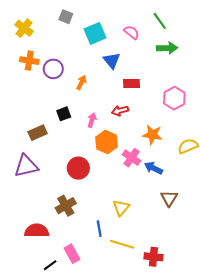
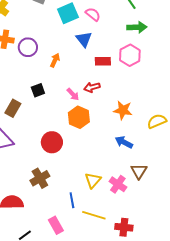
pink semicircle: (132, 32) -> (93, 14), moved
pink hexagon: (174, 98) -> (130, 55), moved
pink arrow: (92, 120) -> (73, 94), moved, turned 120
brown rectangle: (38, 133) -> (13, 108), turned -36
pink cross: (132, 158) -> (118, 184), moved
pink rectangle: (72, 254) -> (56, 225), moved

